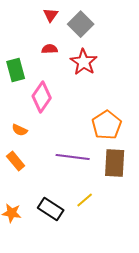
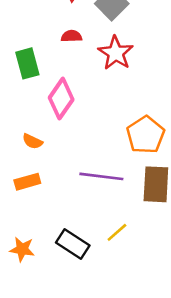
orange rectangle: (16, 161) -> (27, 182), turned -66

